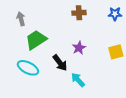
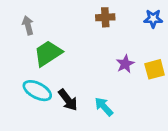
purple star: (79, 48) -> (125, 64), moved
black arrow: (60, 63) -> (68, 100), moved

